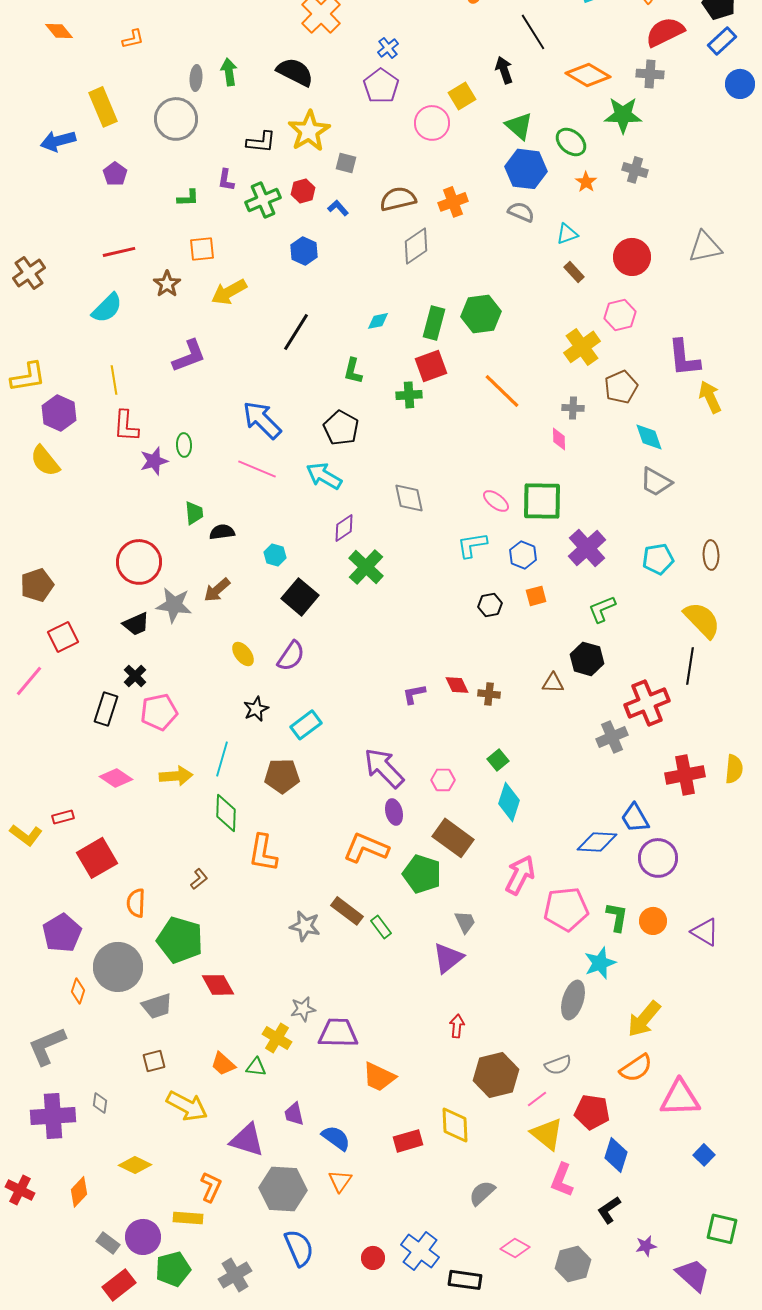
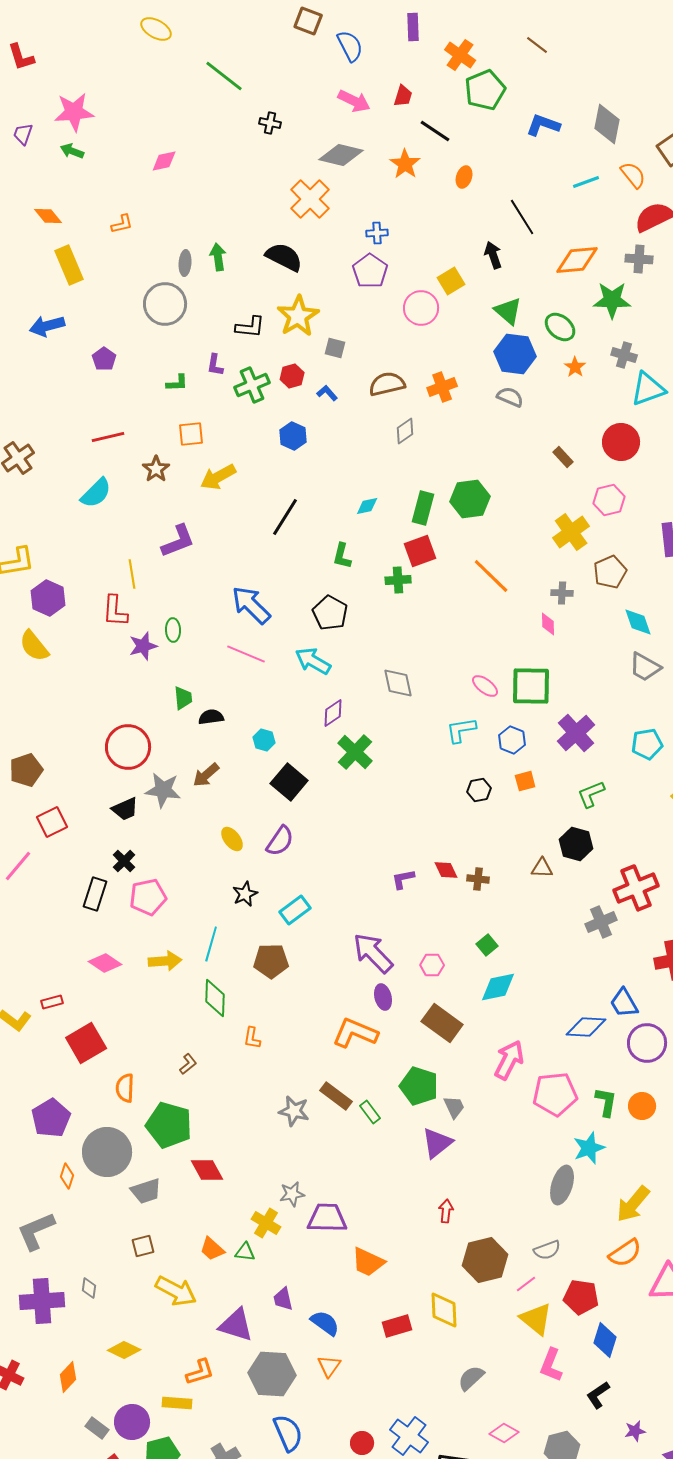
blue cross: (388, 48) -> (377, 233), turned 35
orange diamond: (588, 75) -> (577, 260), turned -36
yellow rectangle: (103, 107) -> (69, 265), moved
cyan triangle: (567, 234) -> (648, 389), moved, size x1.6
gray diamond: (416, 246) -> (405, 431), size x0.7
yellow line: (114, 380) -> (132, 574), moved
cyan diamond: (509, 802) -> (498, 987), turned 60
orange L-shape: (263, 853) -> (252, 1038), size x0.6
green pentagon: (422, 874) -> (419, 1086), moved
orange L-shape: (211, 1187) -> (200, 1372), turned 48

